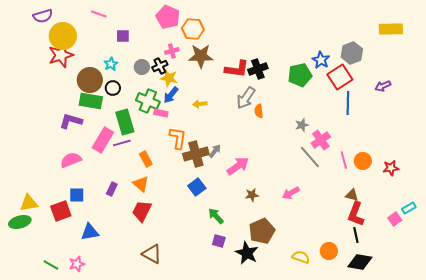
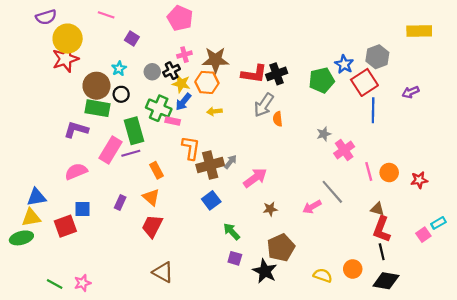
orange hexagon: (193, 29) -> (207, 82), moved
purple square: (123, 36) -> (132, 39), turned 32
gray line: (310, 157) -> (332, 192), moved
blue triangle: (90, 232) -> (36, 197), moved

